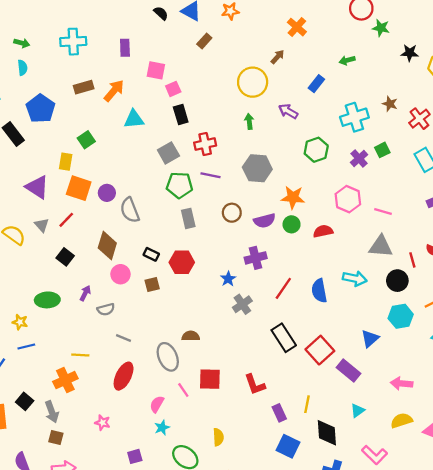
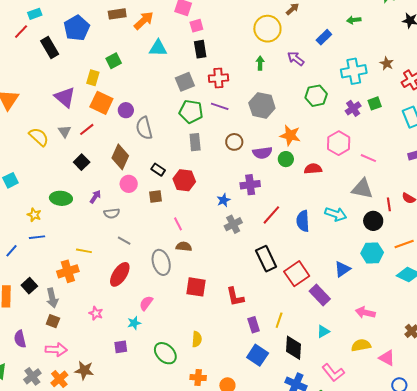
pink line: (183, 390) -> (178, 224), moved
cyan star: (162, 428) -> (134, 323), moved

